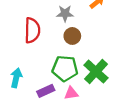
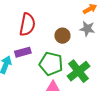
gray star: (65, 13) -> (87, 29), moved
purple rectangle: (46, 91) -> (23, 52), moved

